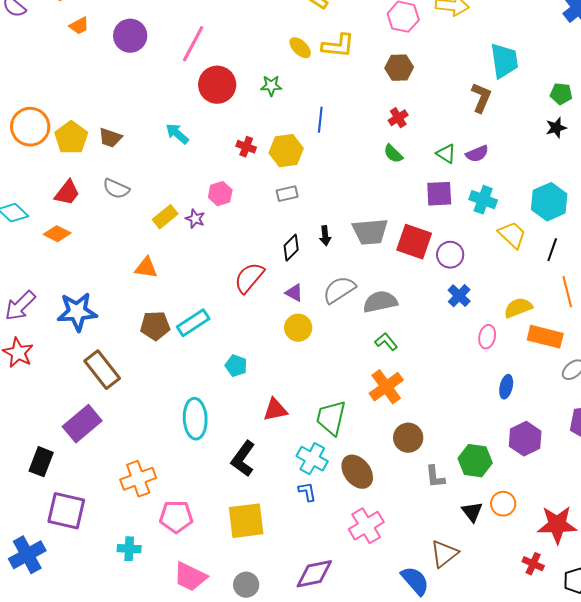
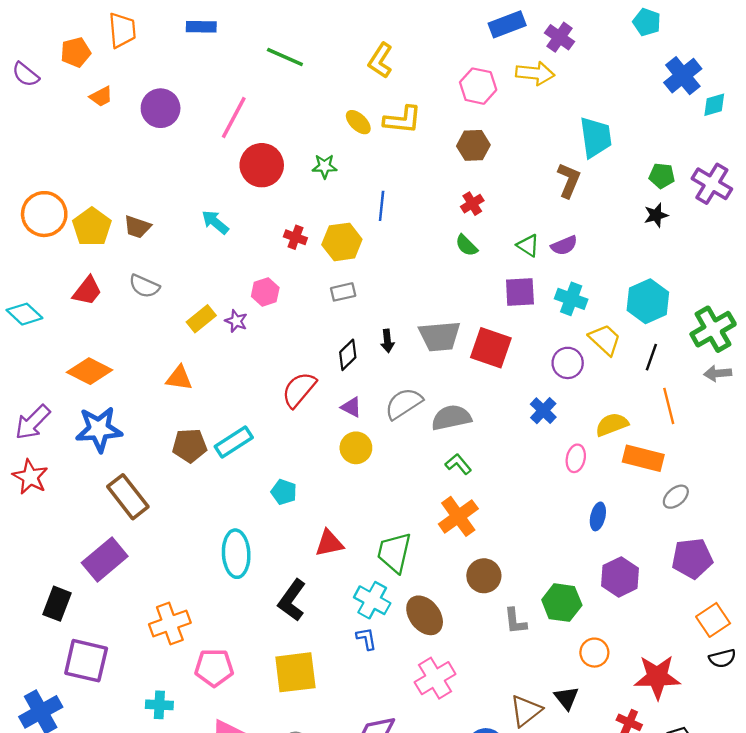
orange diamond: (57, 234) -> (90, 371), moved, size x1.4
purple circle: (450, 255) -> (568, 363), moved
black triangle: (472, 512) -> (566, 698), moved

